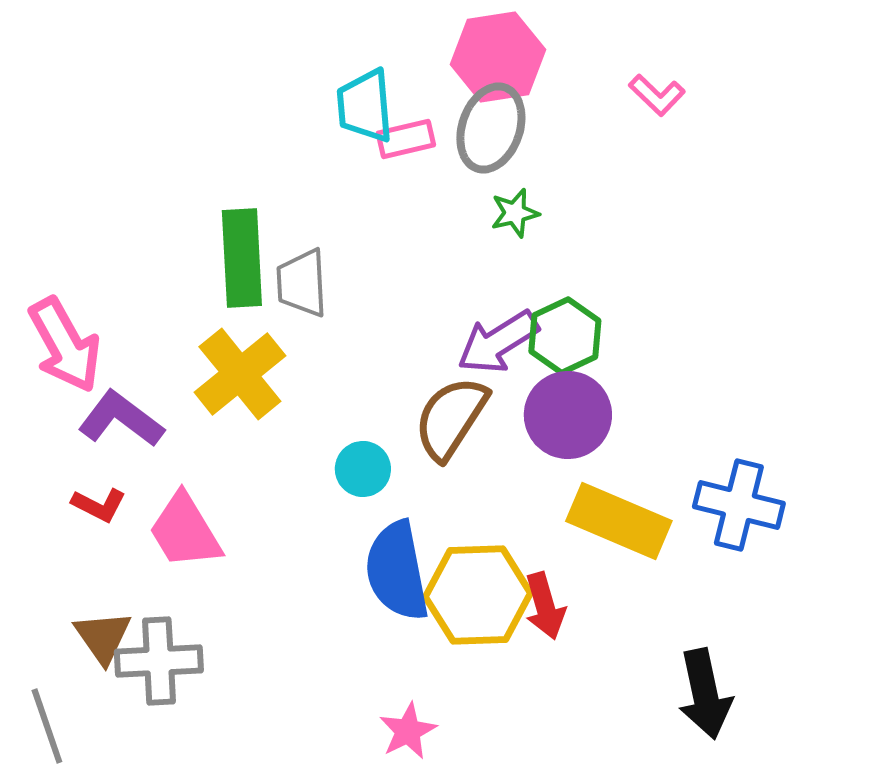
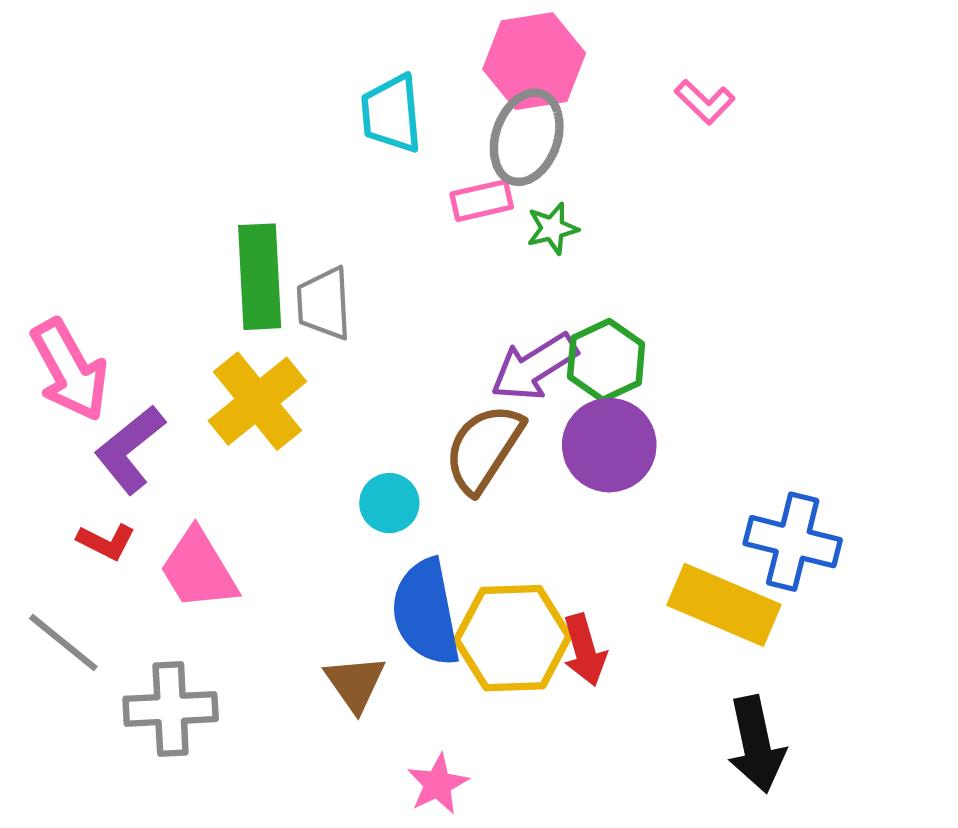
pink rectangle: (406, 139) -> (482, 201), moved
purple L-shape: (121, 419) -> (130, 449), turned -76
yellow rectangle: (619, 521) -> (724, 605), moved
brown triangle: (103, 637) -> (355, 683), moved
gray line: (47, 726) -> (63, 642), moved, turned -32

